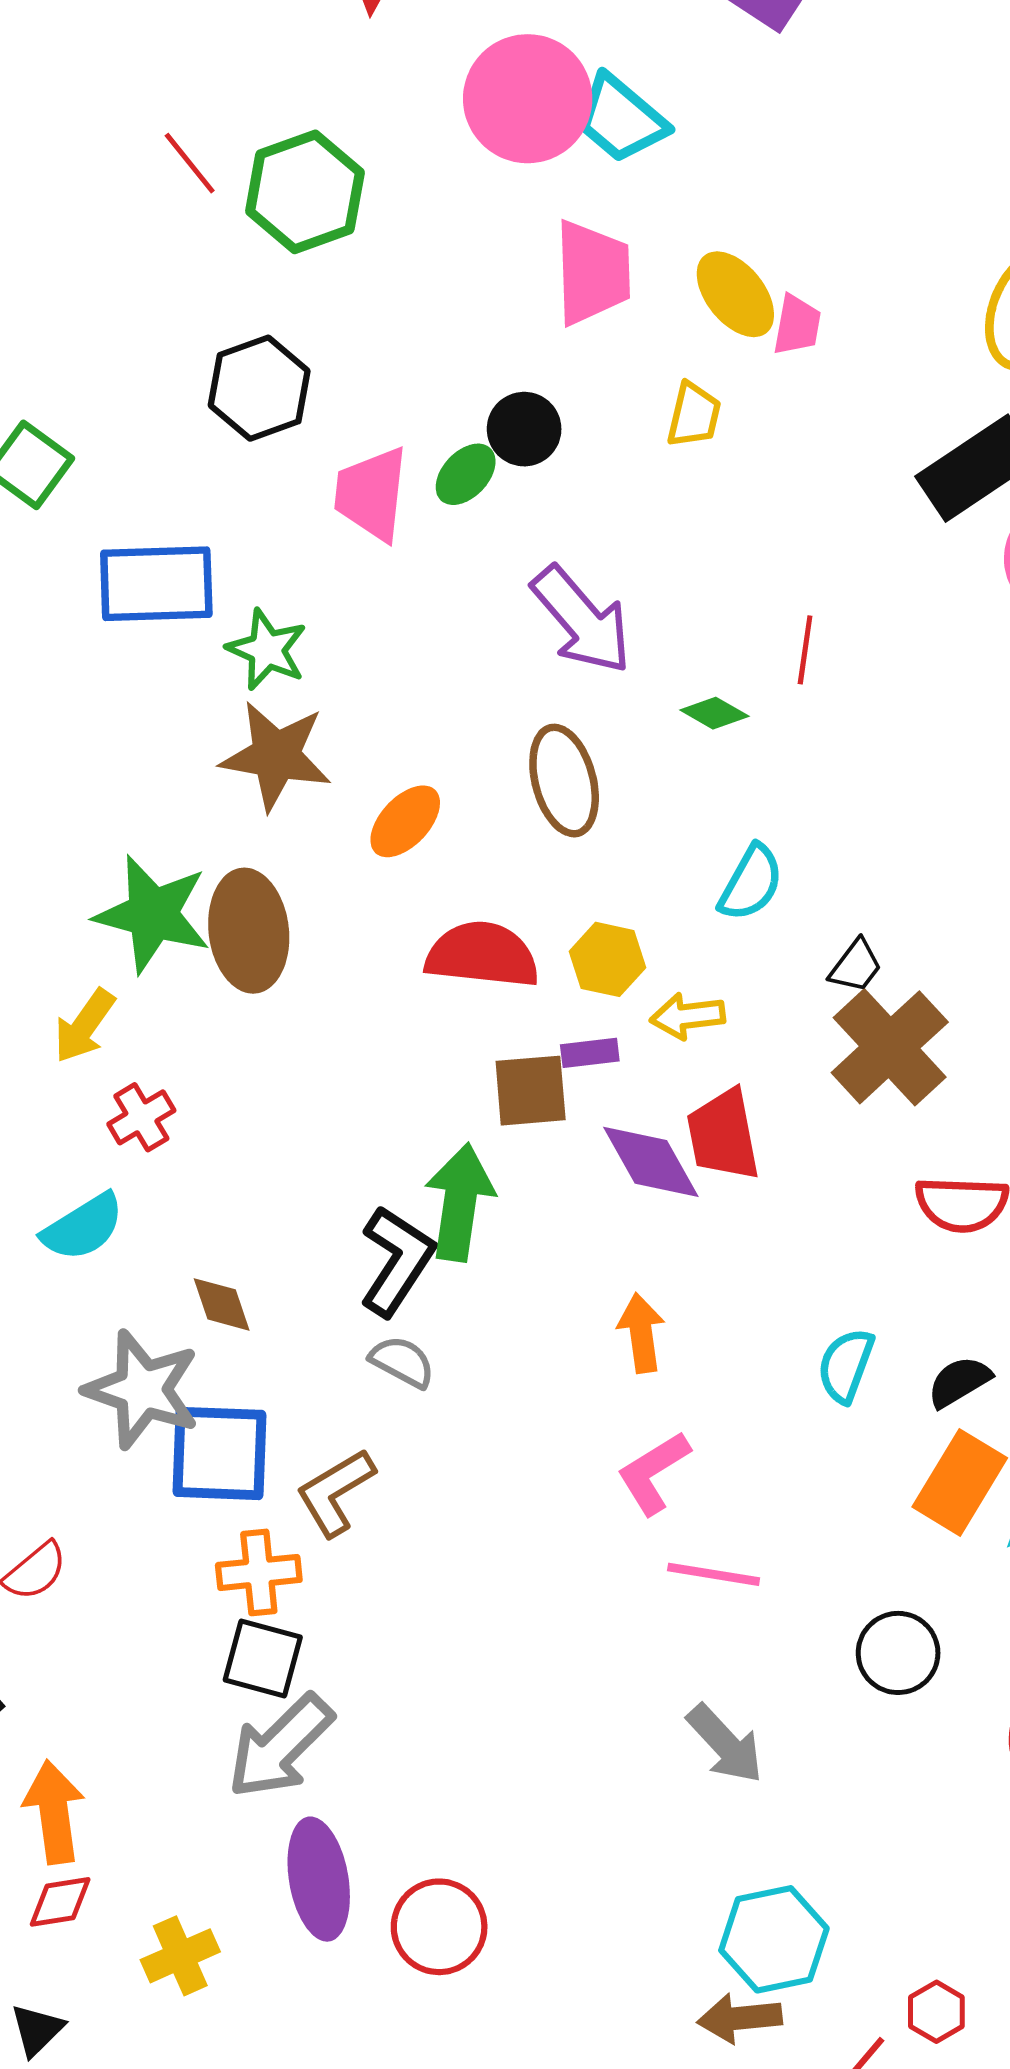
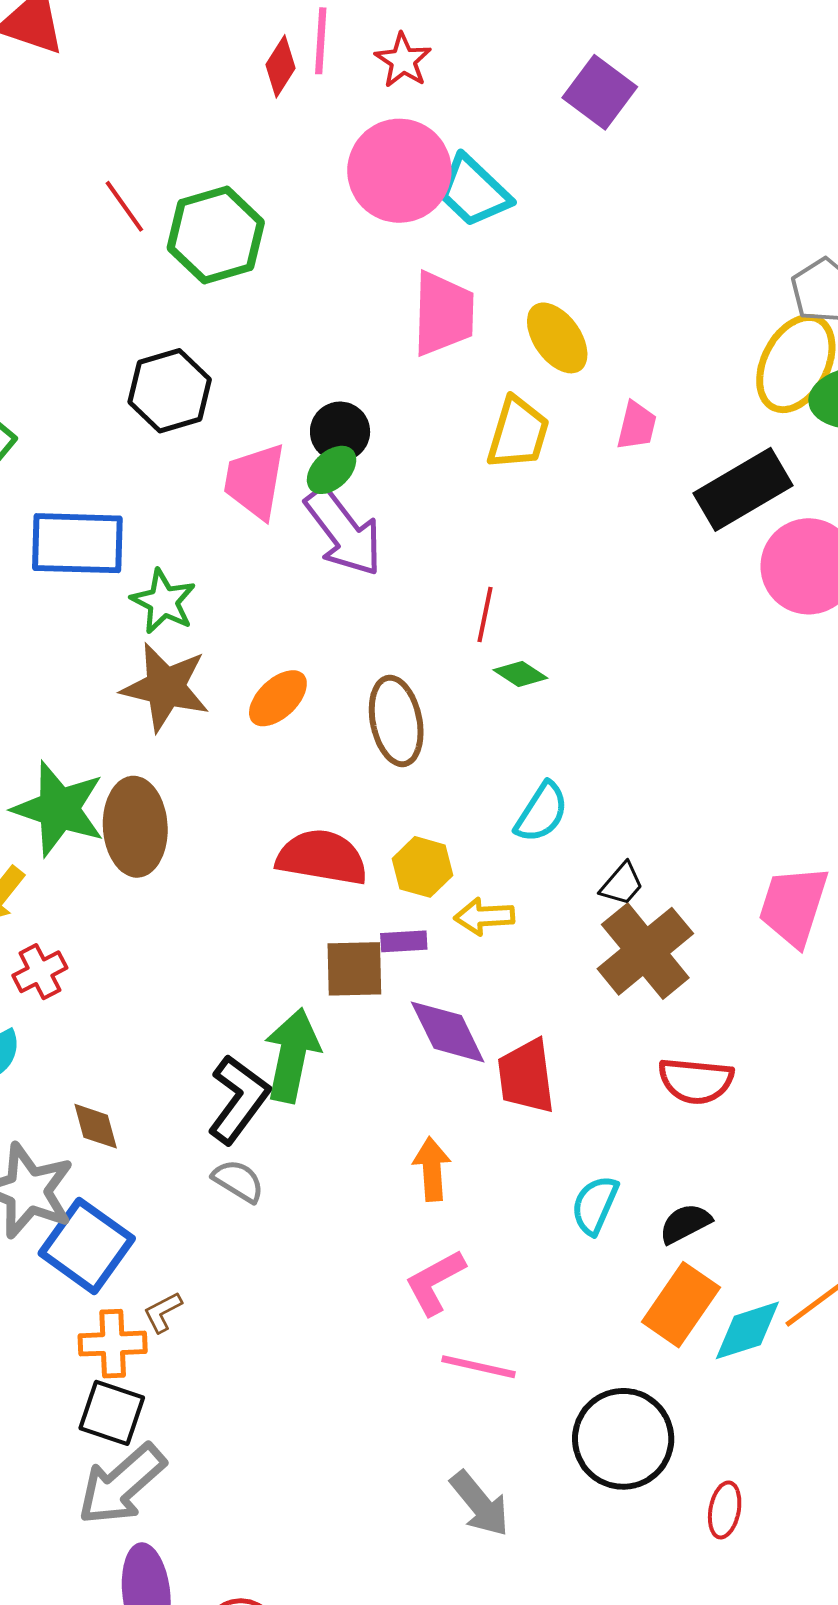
pink trapezoid: (797, 325) -> (637, 426), moved
yellow trapezoid: (694, 415) -> (518, 433), size x1.4
black circle: (524, 429) -> (340, 432), moved
purple arrow: (582, 620) -> (344, 532), moved
red line: (805, 650) -> (485, 614), moved
orange ellipse: (405, 821) -> (278, 698), moved
red trapezoid: (723, 1135) -> (526, 1076), moved
blue square: (219, 1453) -> (87, 1246), turned 30
brown L-shape: (335, 1492) -> (163, 1312), moved, size x0.6
black circle: (898, 1653) -> (623, 1439), size x1.5

